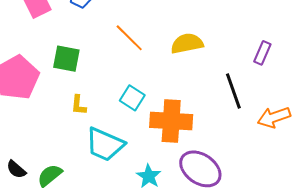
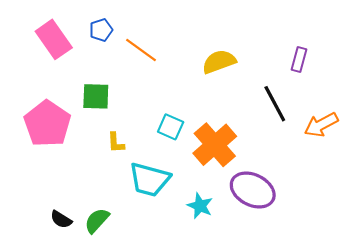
orange line: (129, 38) -> (141, 50), moved
orange cross: (171, 121) -> (215, 145), turned -36

